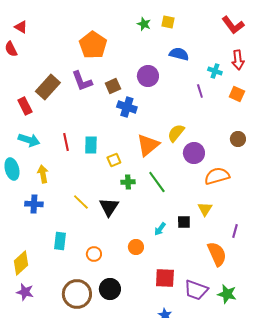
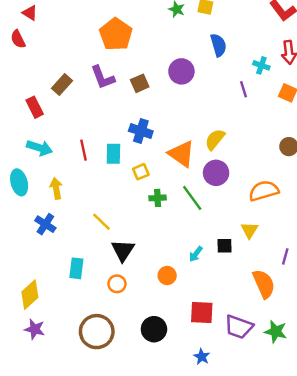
blue semicircle: (179, 54) -> (218, 45), turned 60
brown rectangle: (48, 87) -> (62, 85), size x0.7
blue cross: (127, 107) -> (141, 131), moved
orange triangle: (148, 145) -> (181, 154), turned -45
purple circle: (194, 153) -> (216, 173), moved
blue cross: (34, 204) -> (45, 224), turned 30
black triangle: (109, 207) -> (123, 250), moved
black circle: (110, 289) -> (154, 329), moved

